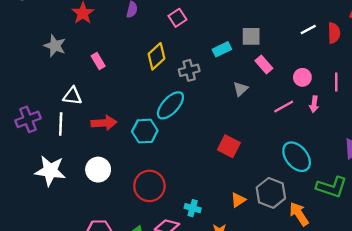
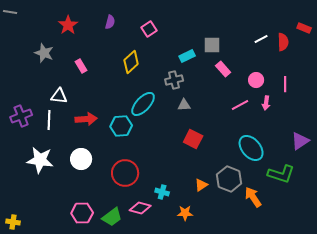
gray cross: (189, 70) -> (174, 80), moved
gray triangle: (241, 89) -> (184, 105), moved, turned 40

